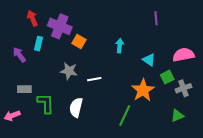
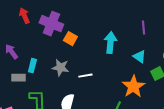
purple line: (156, 18) -> (143, 28), moved
cyan rectangle: (39, 44) -> (32, 66), moved
cyan arrow: (120, 46) -> (110, 43), size x1.5
gray rectangle: (24, 89) -> (18, 78), moved

